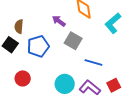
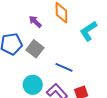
gray square: (73, 41) -> (35, 49), moved

